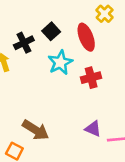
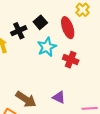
red cross: (91, 78) -> (71, 60), turned 35
purple triangle: (93, 129) -> (59, 97), moved

